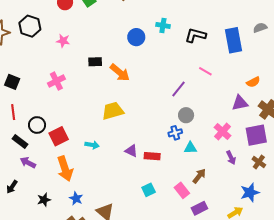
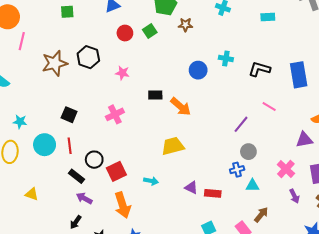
black arrow: (12, 187) -> (76, 222), moved

